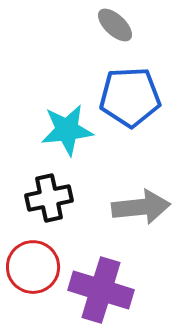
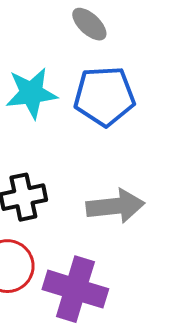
cyan star: (67, 130) -> (31, 93), moved

